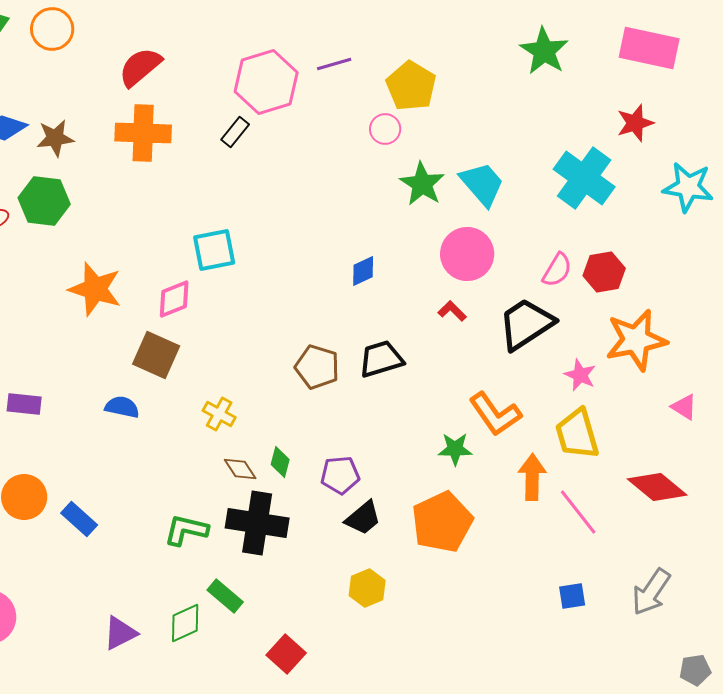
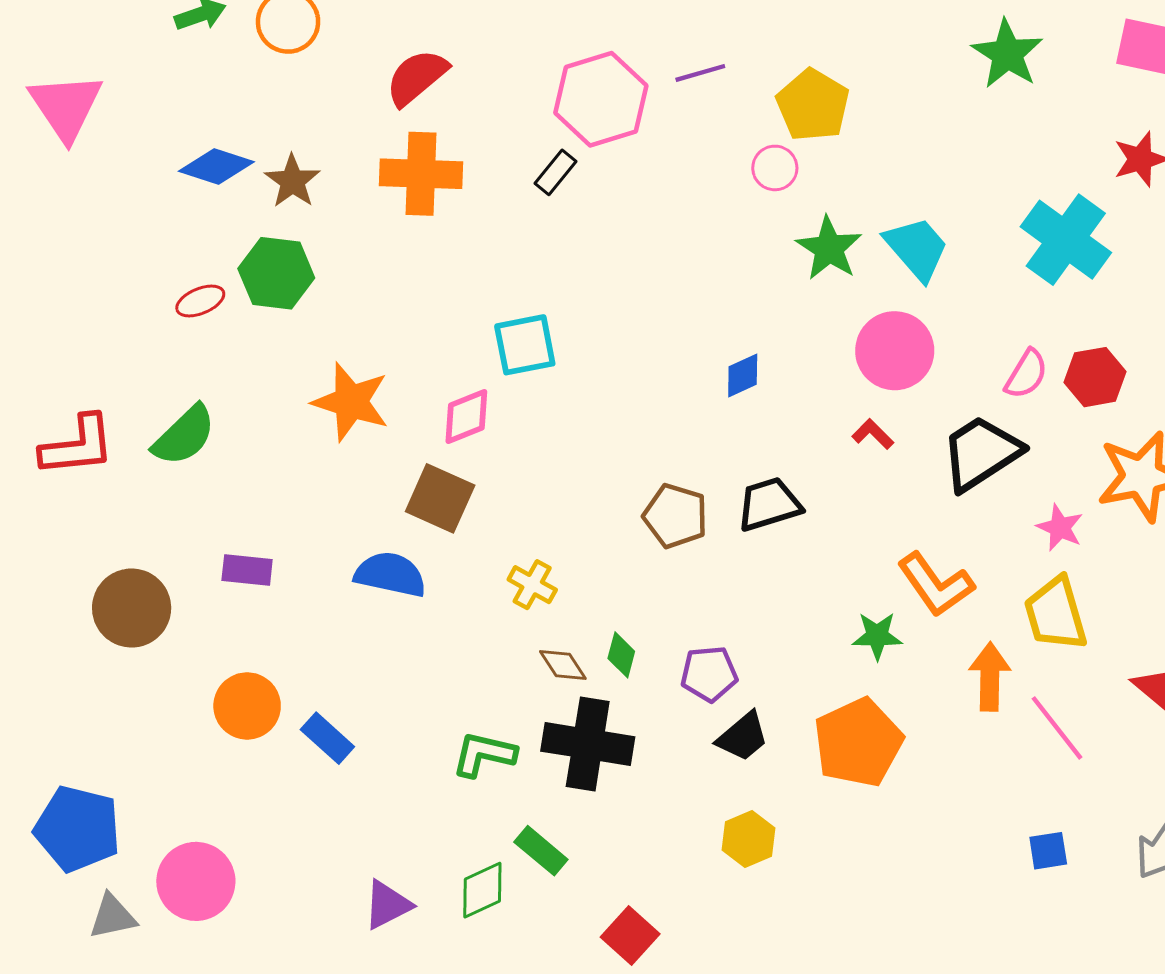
brown star: (55, 138) -> (292, 181), turned -30
blue semicircle: (122, 407) -> (390, 574), size x1.4

